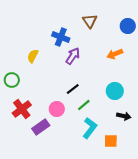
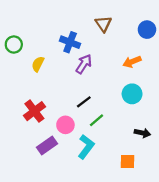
green circle: (12, 80) -> (14, 45), moved
cyan circle: (115, 91) -> (132, 94), moved
red cross: (22, 109) -> (34, 111), moved
cyan L-shape: (90, 128) -> (86, 147), moved

